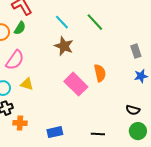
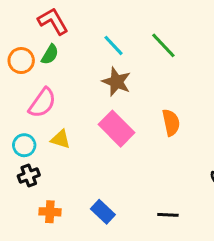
pink rectangle: (76, 84) -> (116, 129), moved
orange cross: (20, 123) -> (50, 212), moved
blue rectangle: (55, 132) -> (103, 212), turned 56

